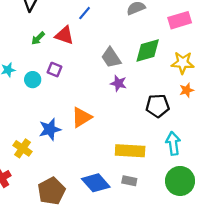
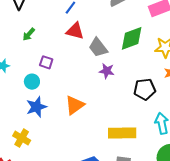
red triangle: (64, 35) -> (75, 31), moved
cyan circle: (33, 80) -> (32, 82), moved
blue star: (50, 129) -> (36, 107), moved

